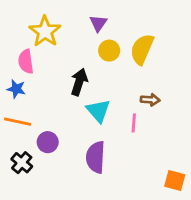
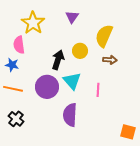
yellow circle: (109, 51) -> (80, 51), moved
brown arrow: (150, 100) -> (110, 60), moved
purple circle: (48, 142) -> (47, 87), moved, size x1.5

